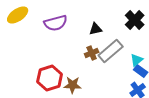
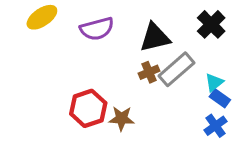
black triangle: (96, 29) -> (155, 37), size x1.6

